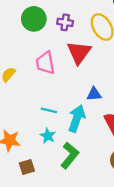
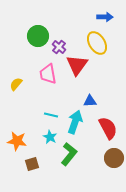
purple cross: (65, 22) -> (59, 47), moved, turned 32

